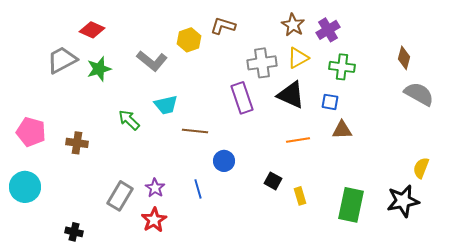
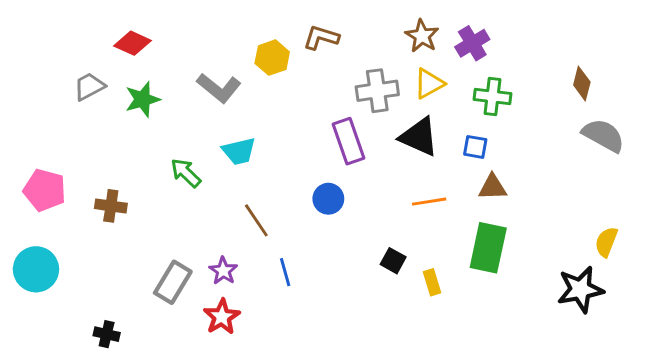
gray trapezoid: (62, 60) -> (89, 86), size x0.7
brown line: (195, 131) -> (256, 220), moved, turned 50
blue circle: (224, 161) -> (328, 199), moved
green rectangle: (351, 205) -> (488, 248), moved

